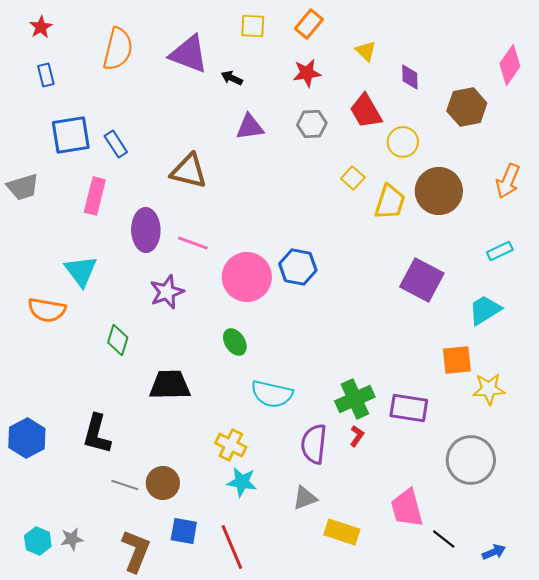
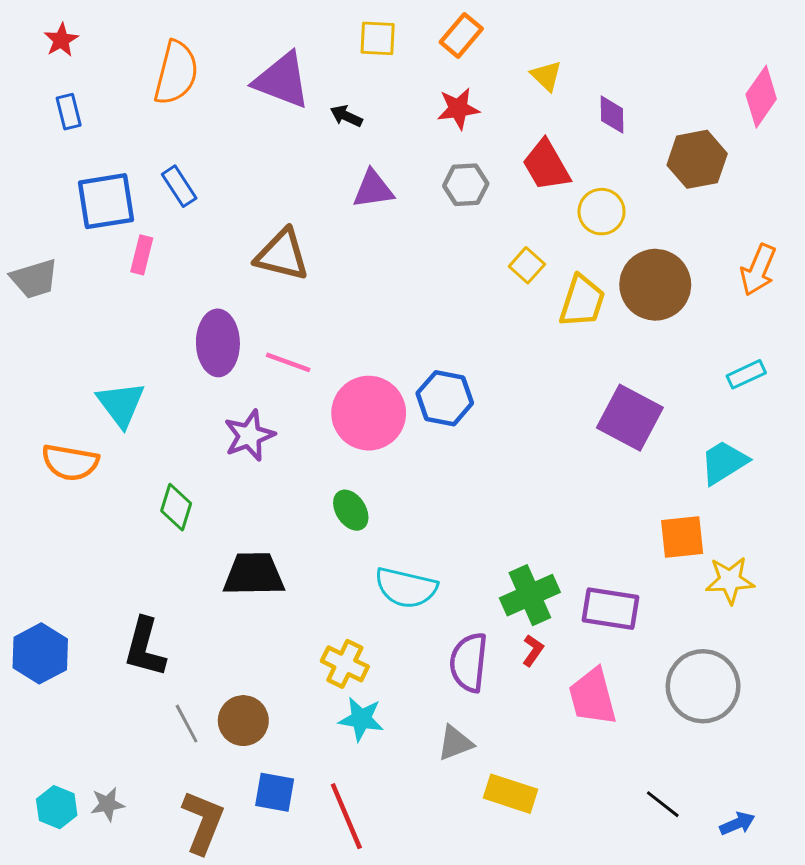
blue rectangle: (116, 144) -> (179, 186), moved
pink rectangle: (95, 196) -> (142, 255), moved, size x0.7
gray line: (125, 485) -> (187, 724), turned 44
pink trapezoid: (407, 508) -> (593, 697), moved

